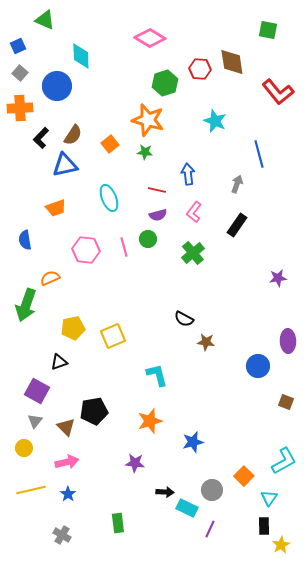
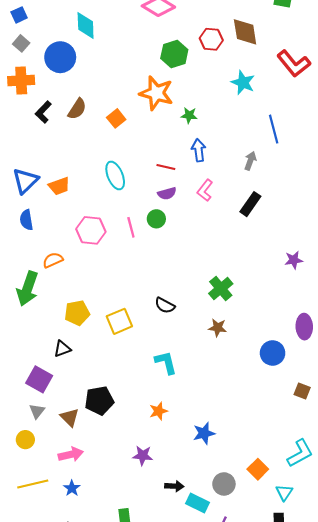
cyan star: (215, 121) -> (243, 83), moved
green star: (145, 152) -> (189, 115), moved
blue triangle: (65, 165) -> (25, 181), moved, turned -32
green cross: (193, 253) -> (221, 289), moved
black semicircle: (184, 319) -> (165, 305), moved
orange star: (150, 421) -> (158, 411), size x0.7

